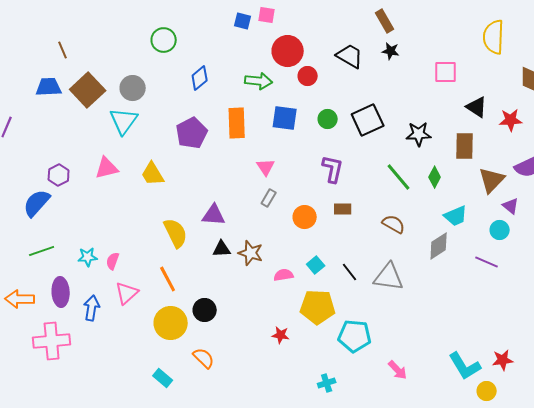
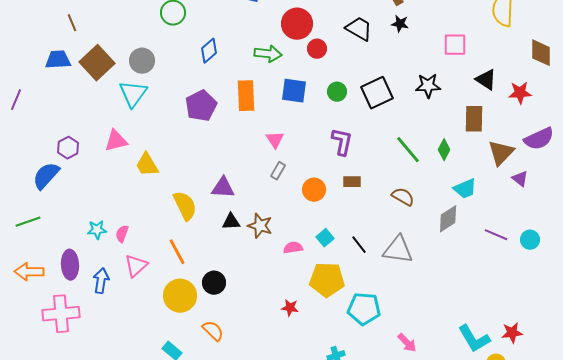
black star: (419, 134) -> (428, 86), moved
yellow trapezoid: (153, 174) -> (147, 165), moved
cyan circle: (500, 230) -> (530, 240), moved
green line: (42, 251) -> (28, 222), moved

